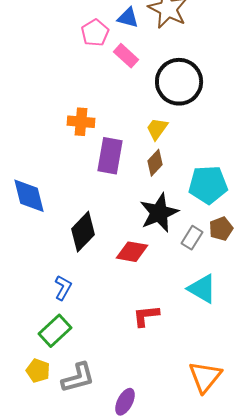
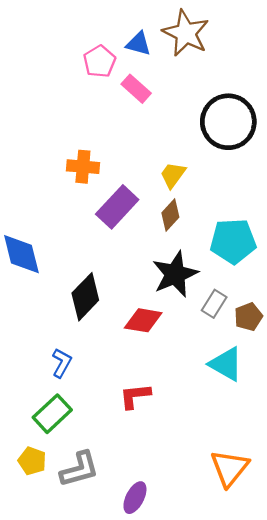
black circle: (179, 82) -> (228, 122), moved
purple rectangle: (110, 156) -> (117, 207), turned 33
brown pentagon: (221, 229) -> (248, 317), moved
red L-shape: (146, 316) -> (135, 396), moved

